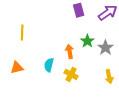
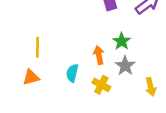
yellow line: (22, 33) -> (38, 47), moved
gray star: (105, 48) -> (125, 66), moved

